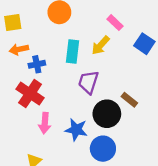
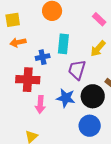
yellow arrow: (101, 45) -> (98, 49), moved
blue cross: (37, 64) -> (43, 57), moved
red cross: (30, 94) -> (28, 80), turned -30
blue star: (76, 130) -> (66, 98), moved

